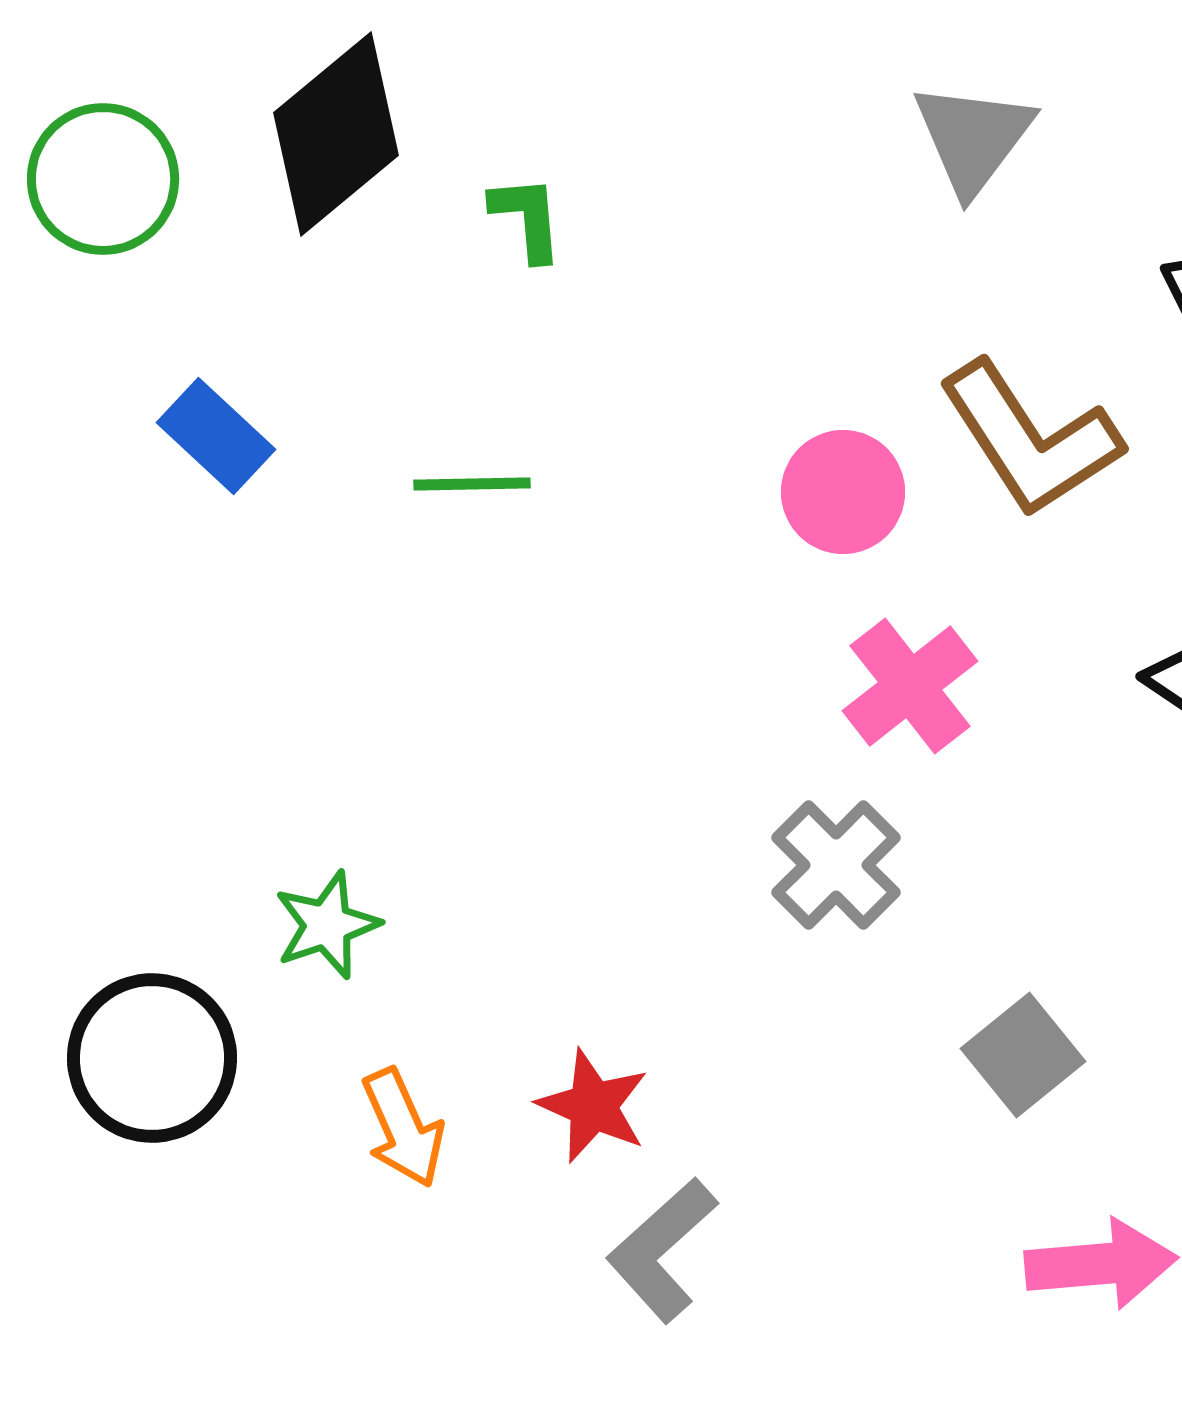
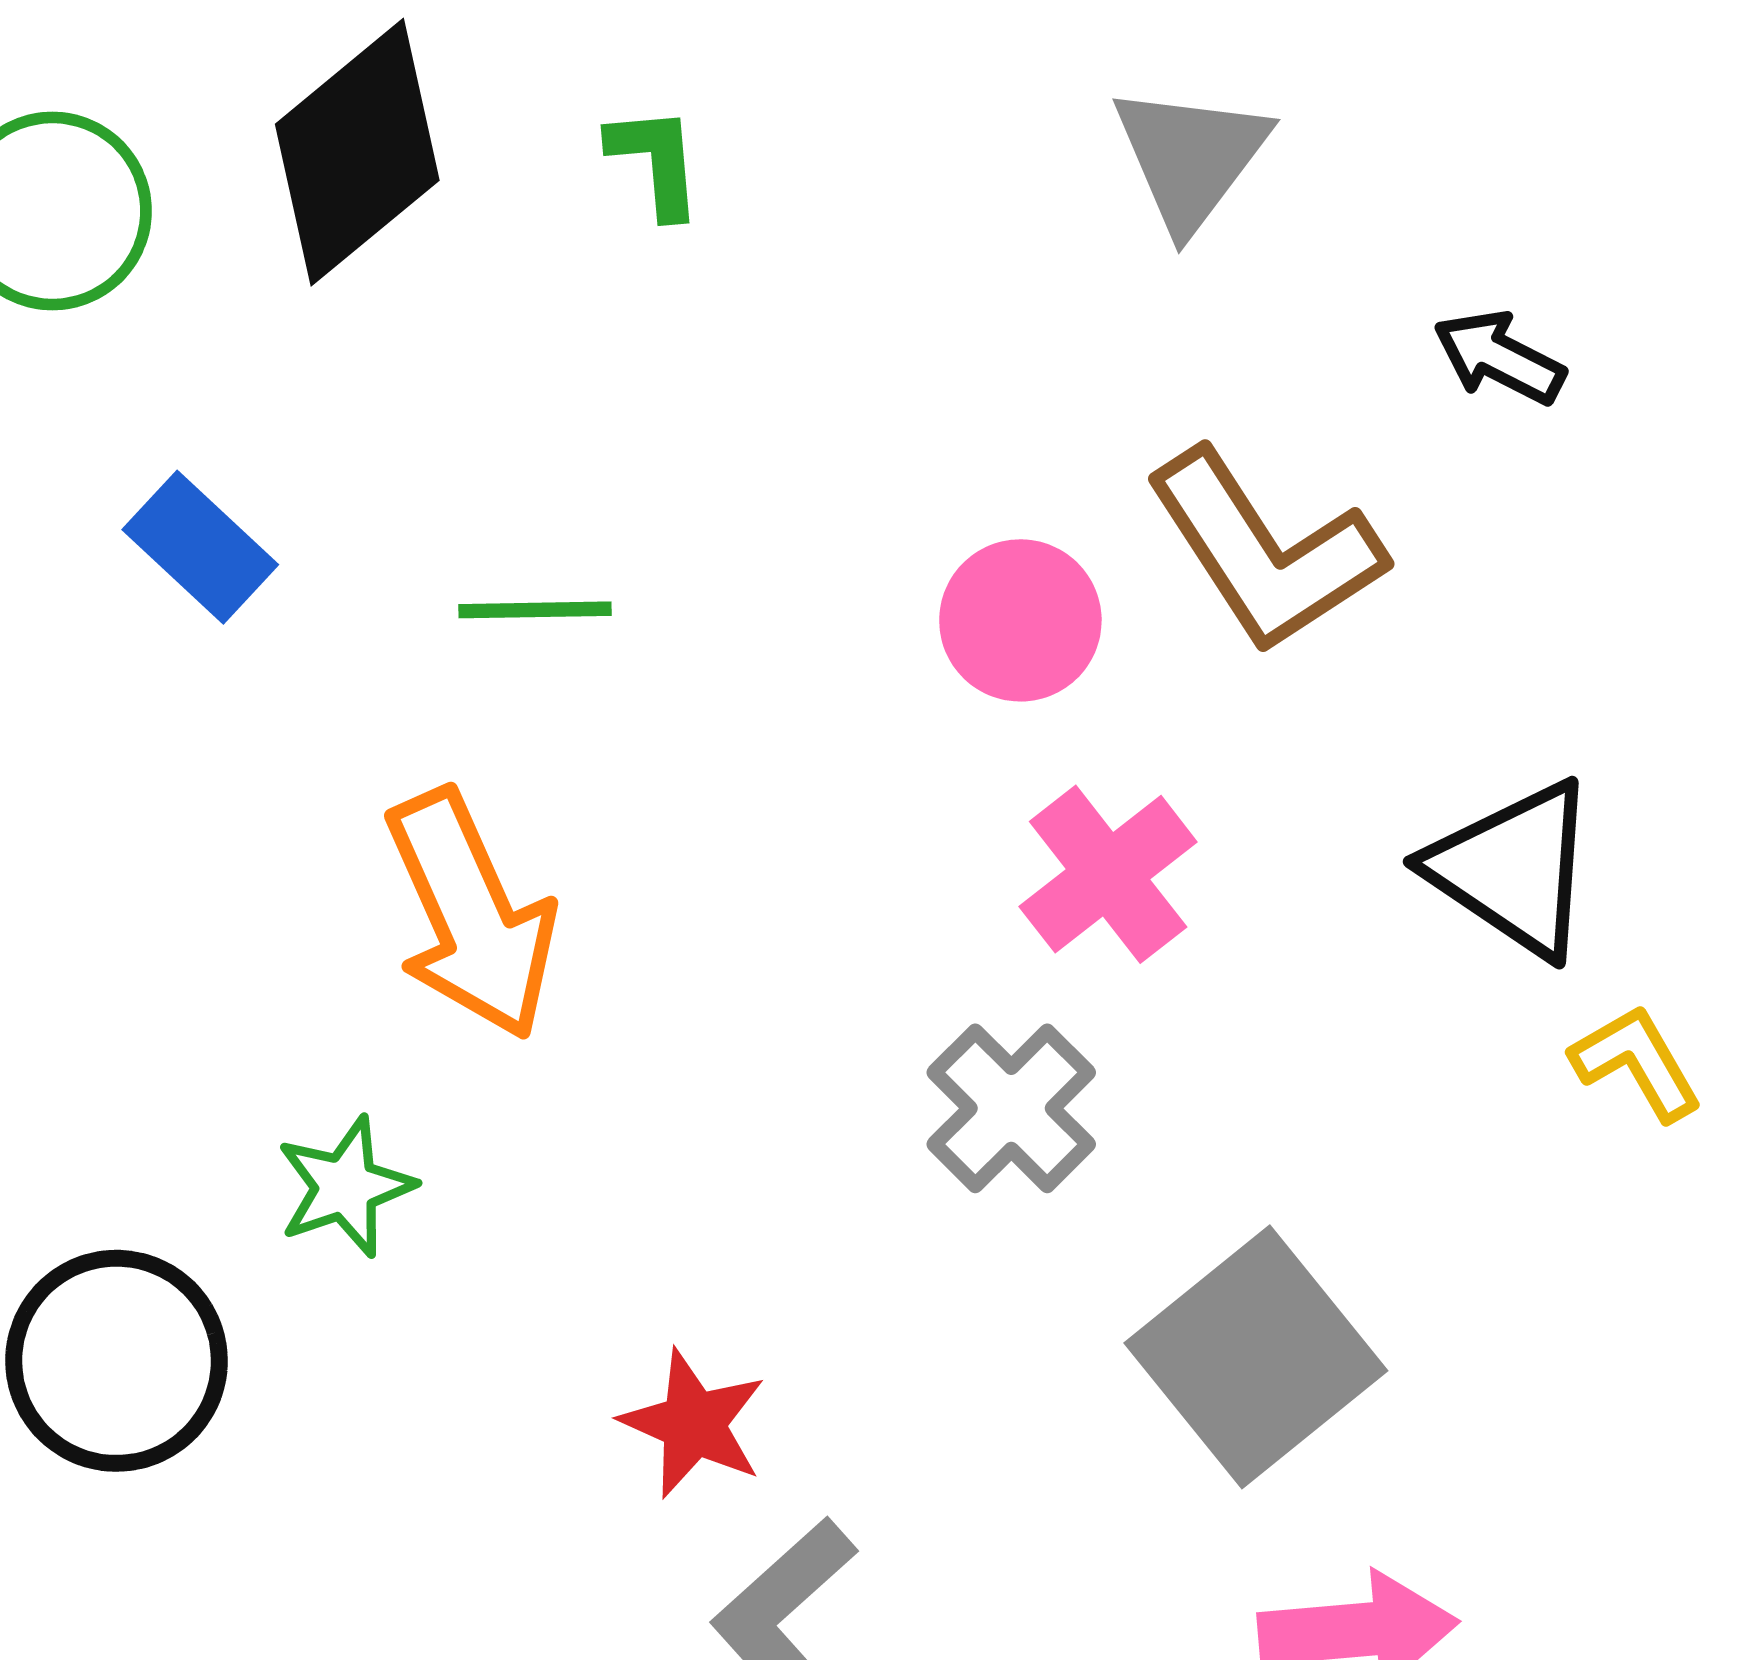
green L-shape: (527, 218) -> (655, 161), moved
gray square: (1023, 1055) -> (1256, 1357), size x1.6
orange arrow: (403, 1128) -> (471, 915), moved, size x1.6

